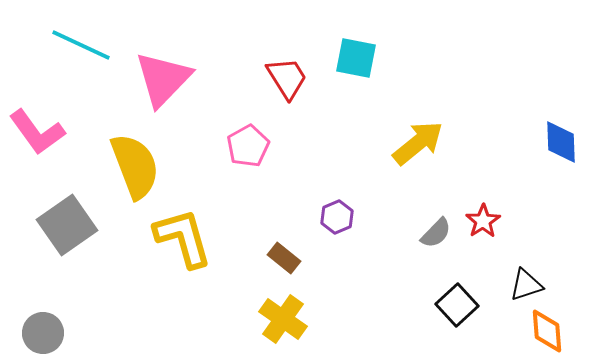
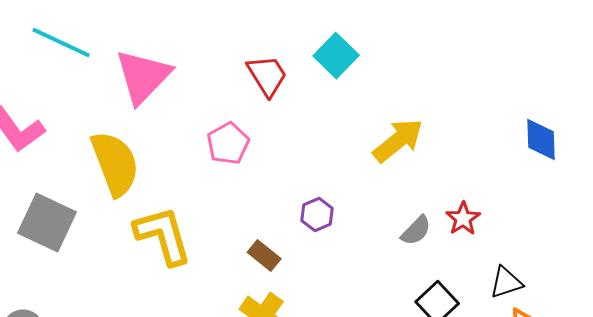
cyan square: (356, 58) -> (336, 56), turned 33
gray square: (67, 225) -> (47, 223), turned -30

